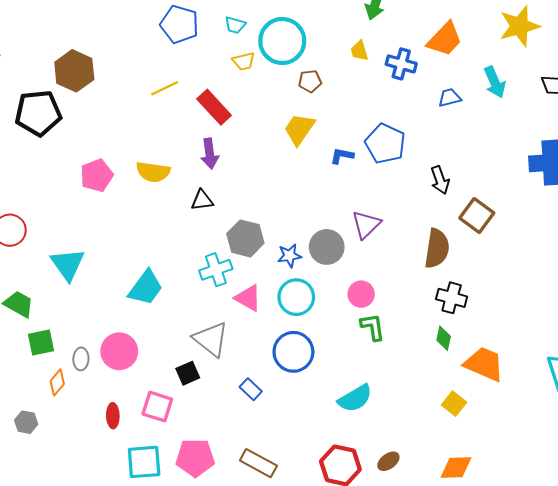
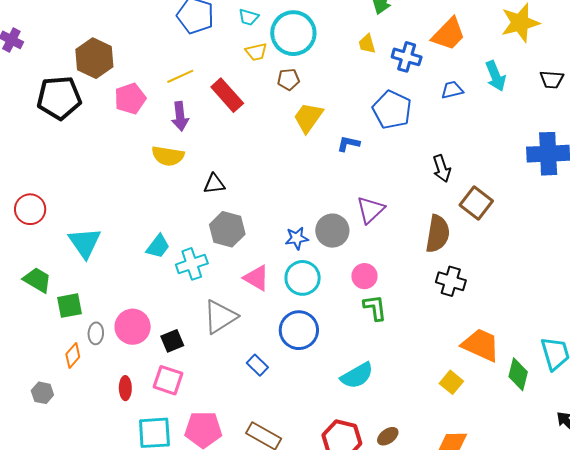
brown pentagon: (310, 81) -> (288, 79), moved
blue pentagon: (385, 144) -> (392, 110), moved
purple arrow: (210, 154) -> (180, 116), moved
pink pentagon: (97, 175) -> (130, 99), moved
gray hexagon: (245, 238) -> (227, 229), moved
cyan cross: (216, 270) -> (192, 264), moved
cyan trapezoid: (146, 288) -> (158, 246), moved, size x0.7
green diamond: (444, 338) -> (518, 374), moved, size x1.4
gray triangle: (211, 339) -> (220, 317), turned 48
green square: (41, 343) -> (70, 306), moved
black square: (188, 373) -> (172, 341), moved

